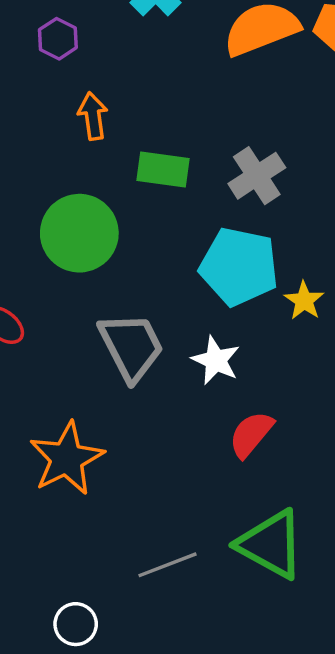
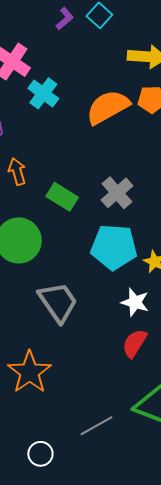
green rectangle: (163, 170) -> (62, 197), turned 32
white star: (216, 360) -> (135, 302), moved
white circle: (76, 624) -> (40, 454), moved

